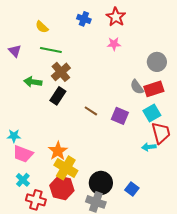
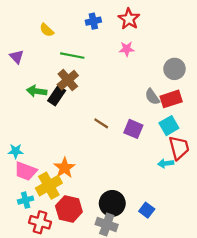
blue cross: (84, 19) -> (93, 21), turned -32
green line: (51, 50) -> (72, 56), moved
black rectangle: (58, 96) -> (57, 96), moved
yellow cross: (66, 168) -> (49, 186), moved, turned 30
cyan cross: (23, 180) -> (26, 200), turned 32

